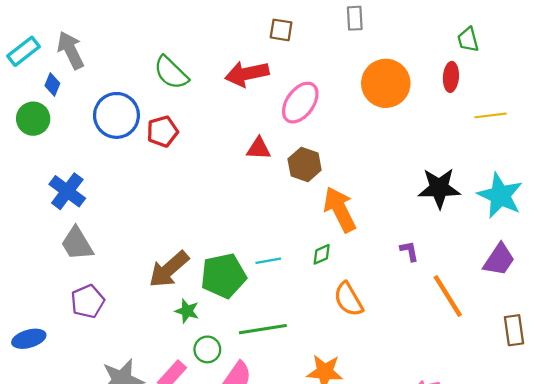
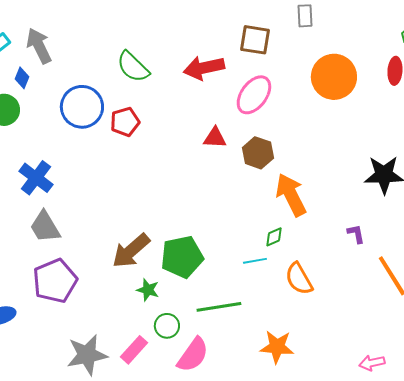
brown square: (281, 30) -> (255, 40), moved, size x1.4
cyan line: (268, 261) -> (255, 261), moved
purple pentagon: (88, 301) -> (55, 281), size x1.4

